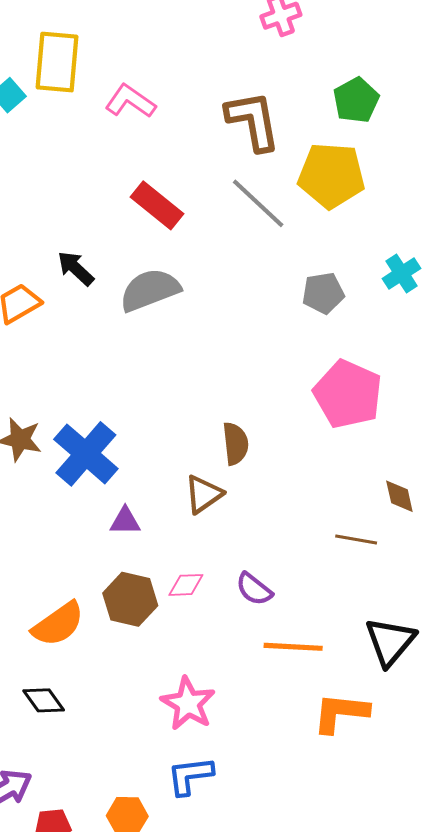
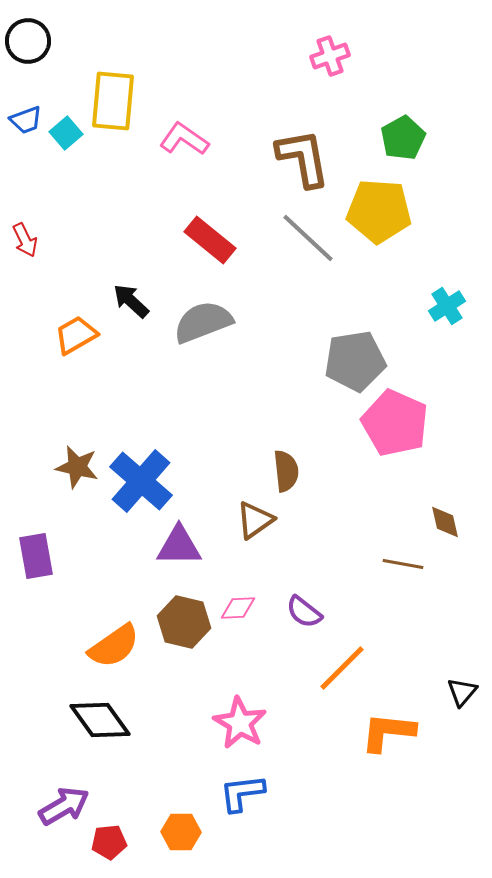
gray pentagon: (323, 293) -> (355, 361), moved, size x1.5
purple triangle: (125, 521) -> (179, 546), size x1.5
black triangle: (390, 642) -> (462, 692), moved, size x0.6
orange line: (293, 647) -> (342, 668), turned -48
black diamond: (44, 700) -> (100, 720), size x1.5

